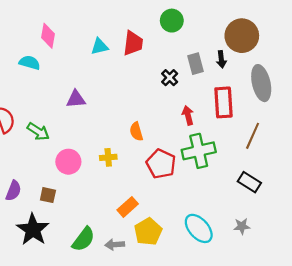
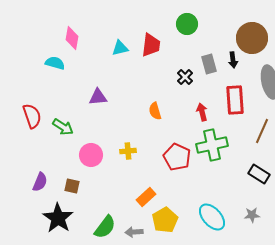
orange semicircle: (136, 132) -> (155, 111), moved

